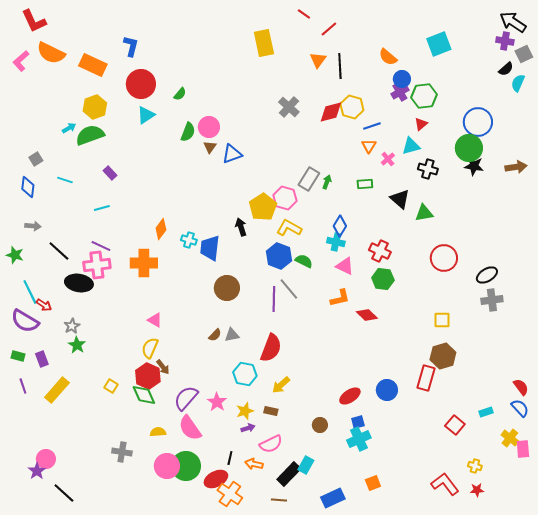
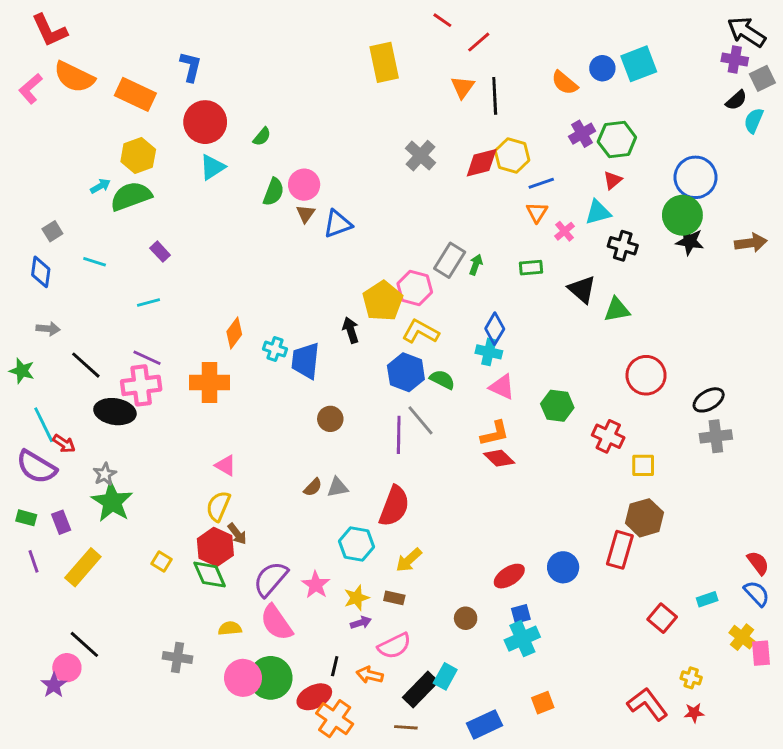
blue circle: (402, 79) -> (602, 68), moved
red cross: (380, 251) -> (608, 436), moved
brown circle: (227, 288) -> (330, 419), size x0.7
red diamond: (367, 315) -> (499, 458), moved
green star: (77, 345) -> (112, 502), size x1.6
black line: (64, 493) -> (84, 644), moved

